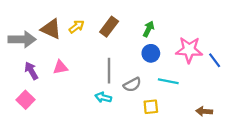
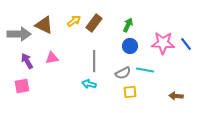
yellow arrow: (77, 27) -> (74, 21), moved
blue line: (215, 60) -> (186, 44), moved
gray semicircle: (132, 85) -> (123, 73), moved
pink square: (26, 100) -> (22, 86), turned 35

